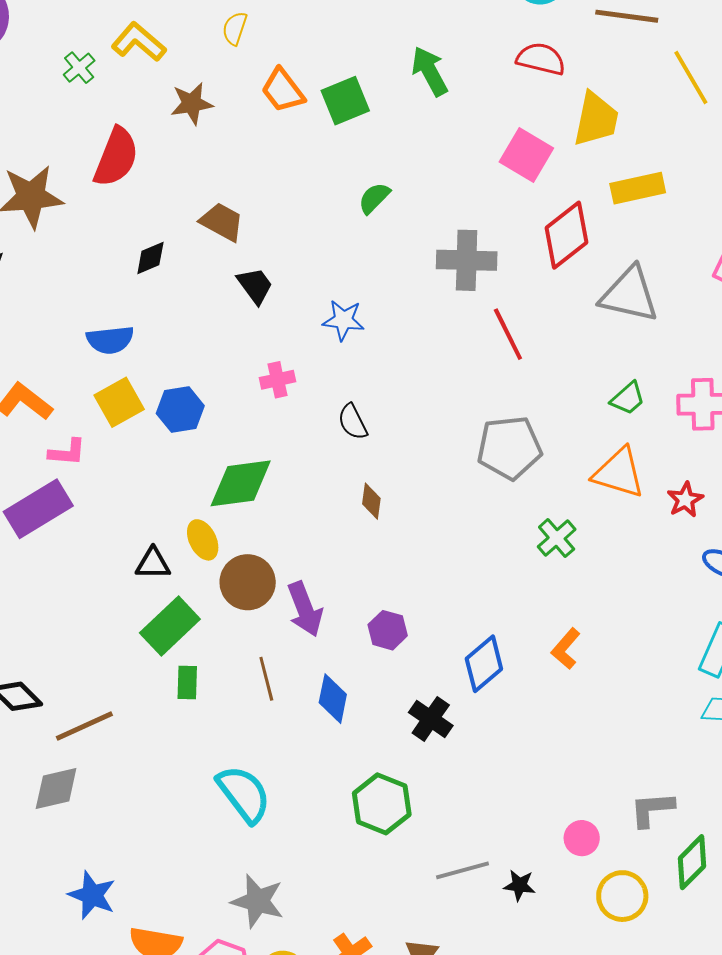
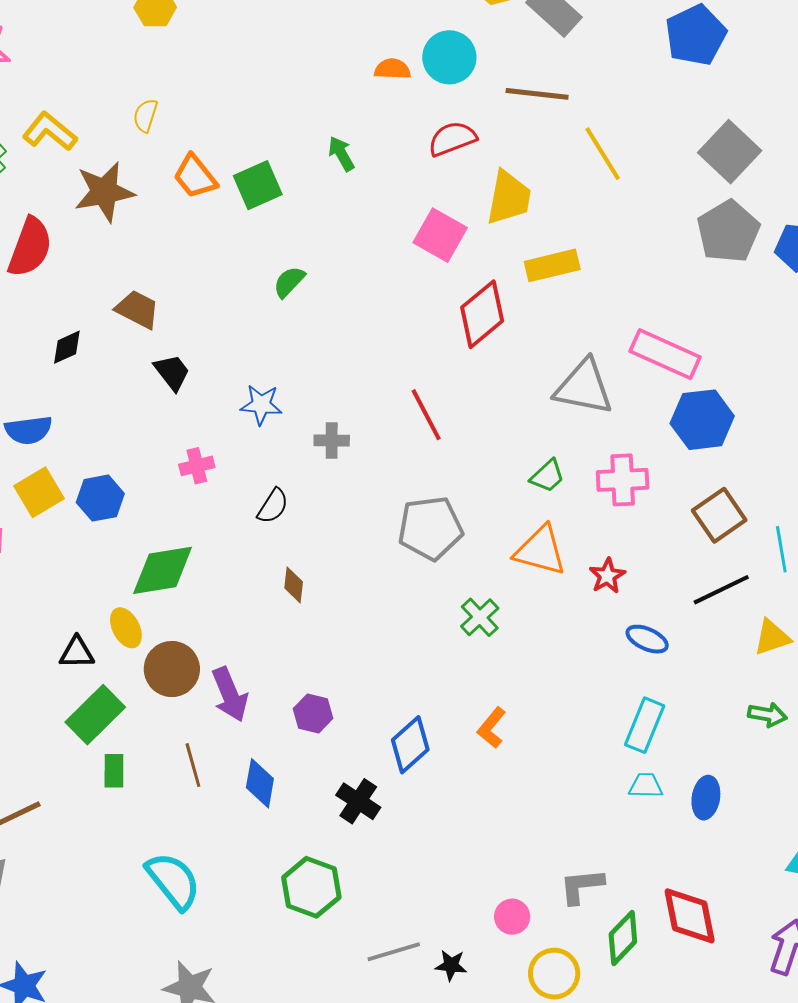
red semicircle: (541, 59) -> (452, 139), turned -33
green arrow: (430, 71) -> (341, 154), size x0.7
brown star: (192, 103) -> (104, 192), size x1.4
gray cross: (467, 260) -> (332, 441), moved, size x0.6
gray triangle: (629, 295) -> (584, 387), moved
black semicircle: (353, 422) -> (273, 506), turned -120

